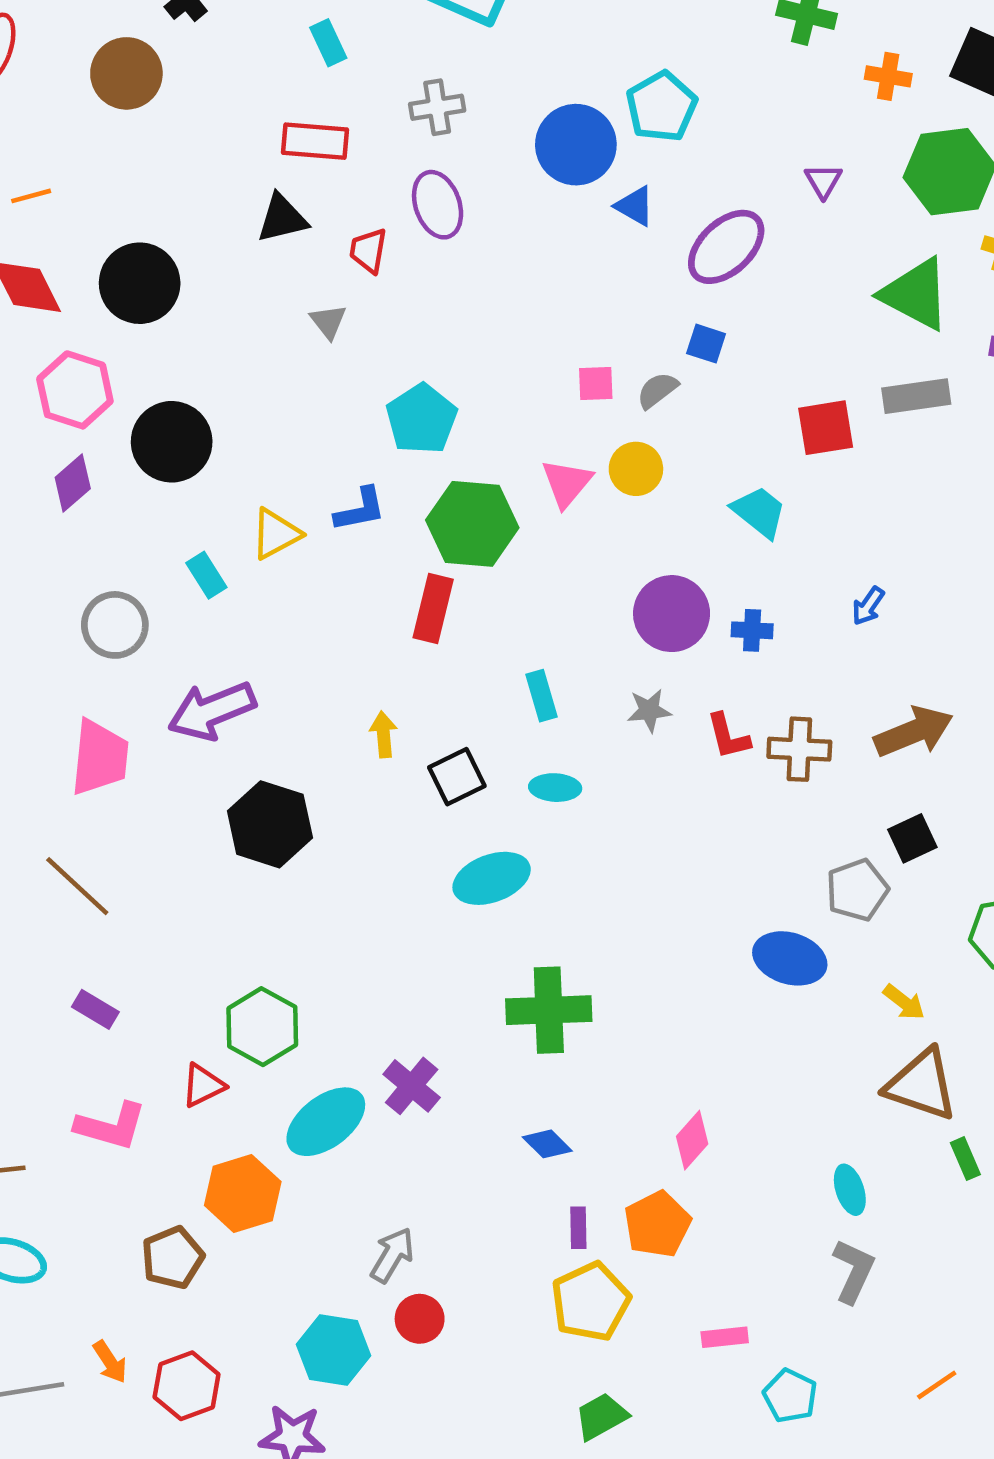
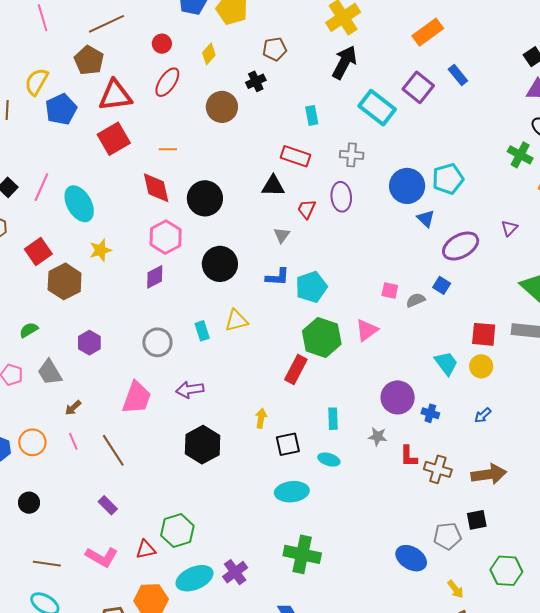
black circle: (172, 442) -> (220, 264), moved
yellow circle: (636, 469) -> (481, 366), moved
blue L-shape: (360, 510) -> (278, 277), moved
purple arrow: (212, 711) -> (190, 390), size x0.7

